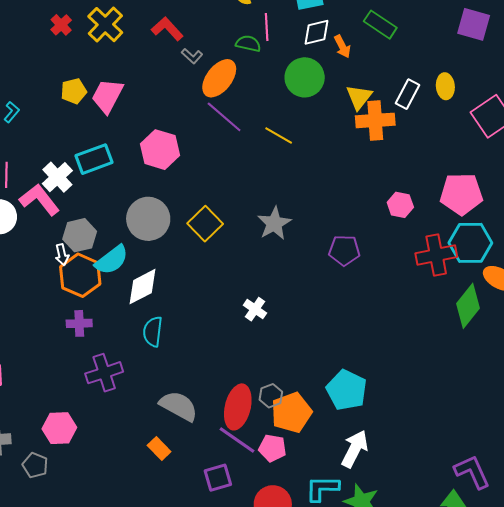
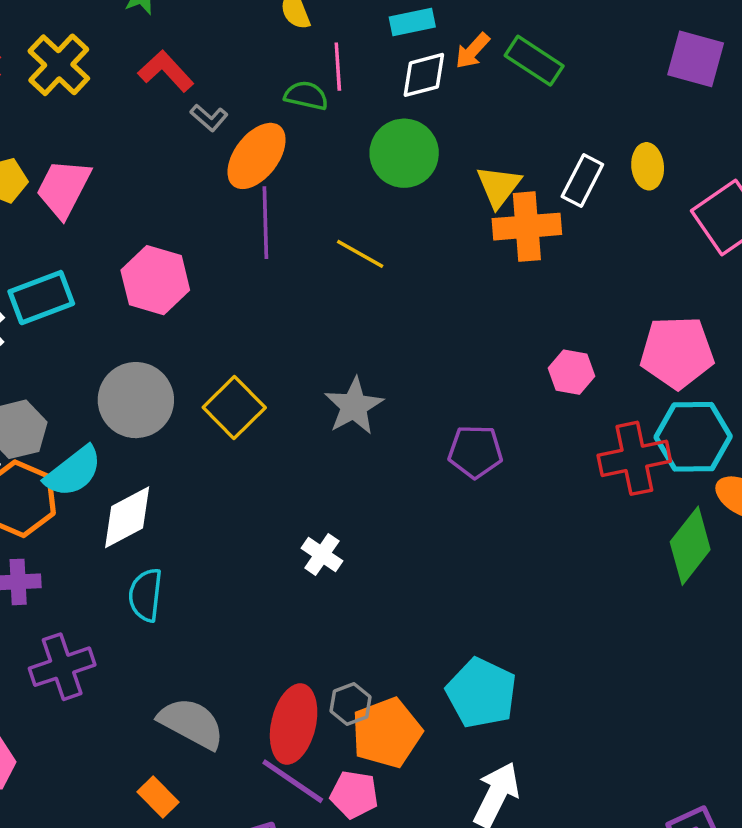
orange arrow: (342, 46) -> (473, 51), moved, turned 70
purple line: (224, 117) -> (265, 223), turned 48

